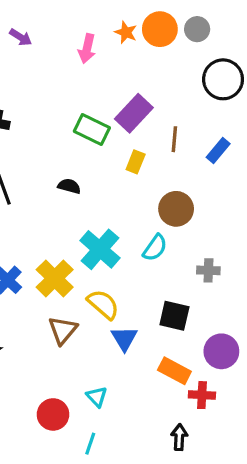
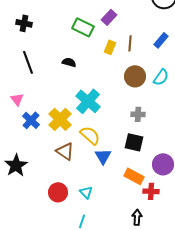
purple rectangle: (134, 113) -> (109, 17), size x0.7
brown line: (174, 139) -> (130, 43), moved
cyan semicircle: (155, 248) -> (161, 77), moved
gray cross: (208, 270) -> (138, 114), moved
brown triangle: (63, 330) -> (65, 151), turned -36
red circle: (53, 414) -> (58, 192), moved

